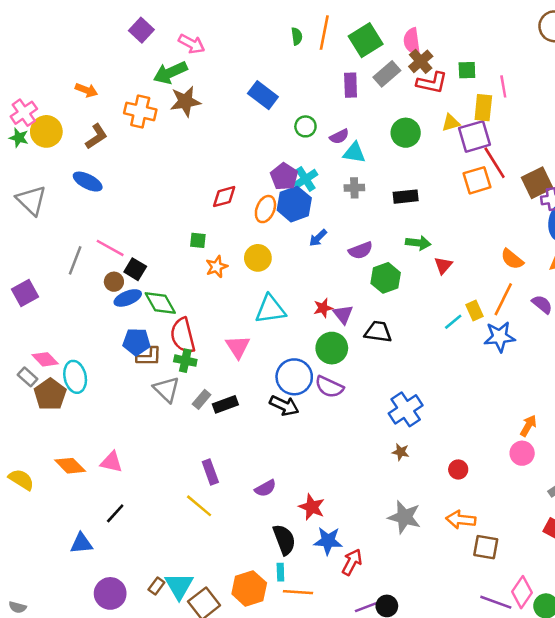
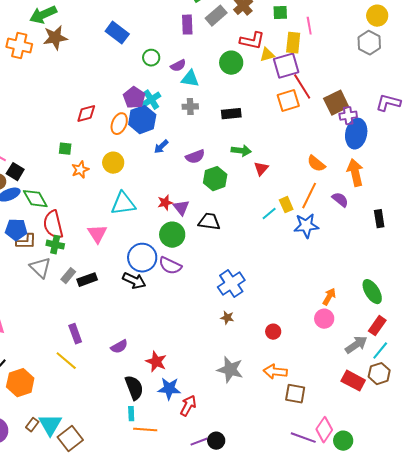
red L-shape: (432, 83) -> (252, 41), moved
orange hexagon: (249, 588) -> (20, 383), moved

